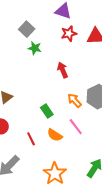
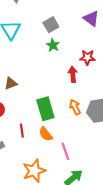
red star: (69, 34) -> (87, 57), moved
green rectangle: (47, 111) -> (45, 109), size x1.6
pink line: (76, 127) -> (65, 151), moved

